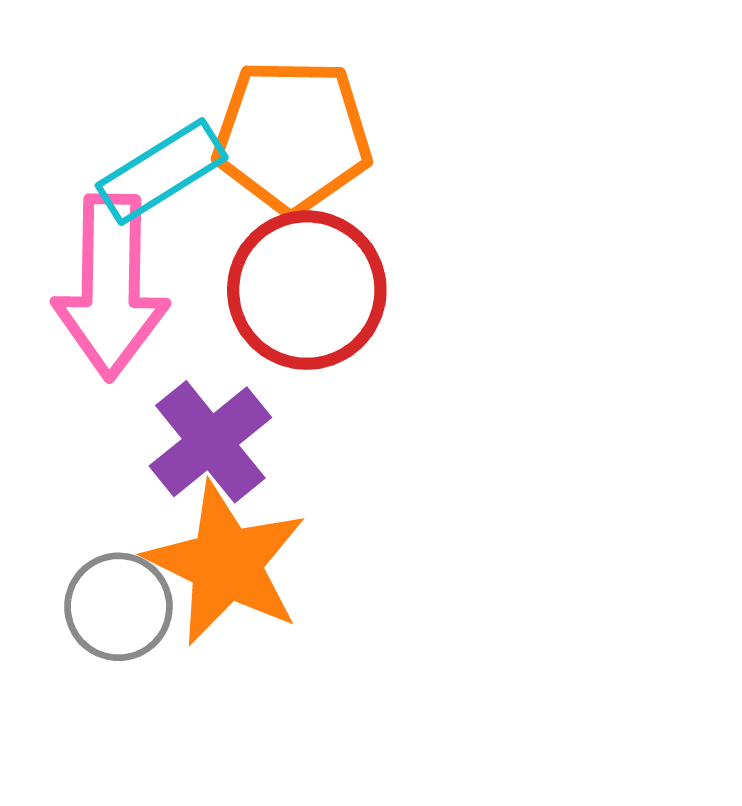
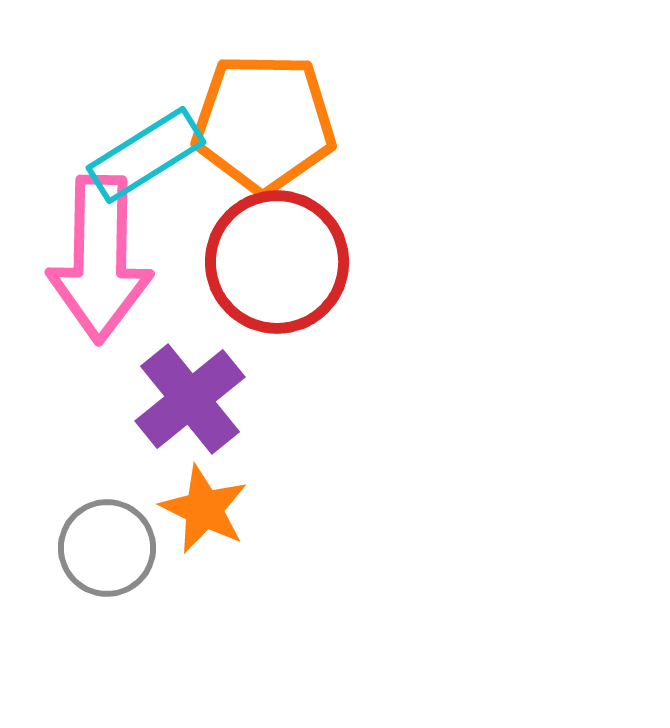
orange star: (226, 564) -> (204, 509), size x0.6

